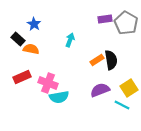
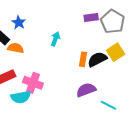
orange rectangle: (97, 60) -> (83, 59), turned -48
black semicircle: (111, 60) -> (97, 59), turned -108
yellow square: (129, 88) -> (116, 52), moved
cyan semicircle: (59, 97) -> (21, 97), moved

